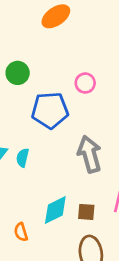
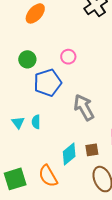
green circle: (18, 73) -> (27, 59), moved
orange semicircle: (21, 232) -> (48, 176), size x1.6

